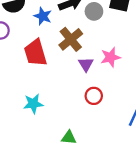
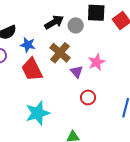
blue star: (43, 16) -> (28, 45), moved
cyan star: (33, 104) -> (38, 113), size x1.4

